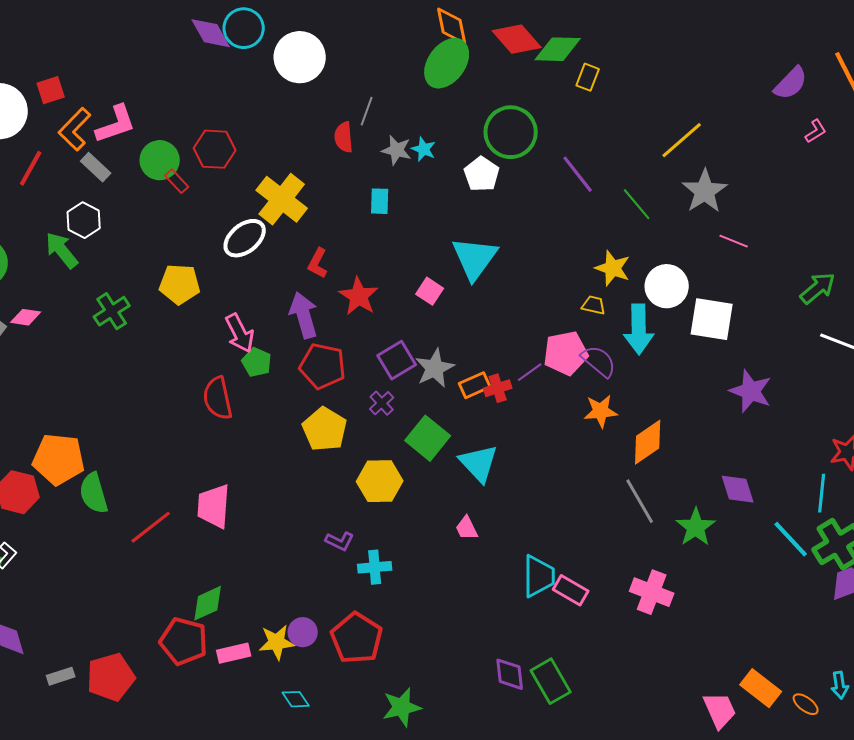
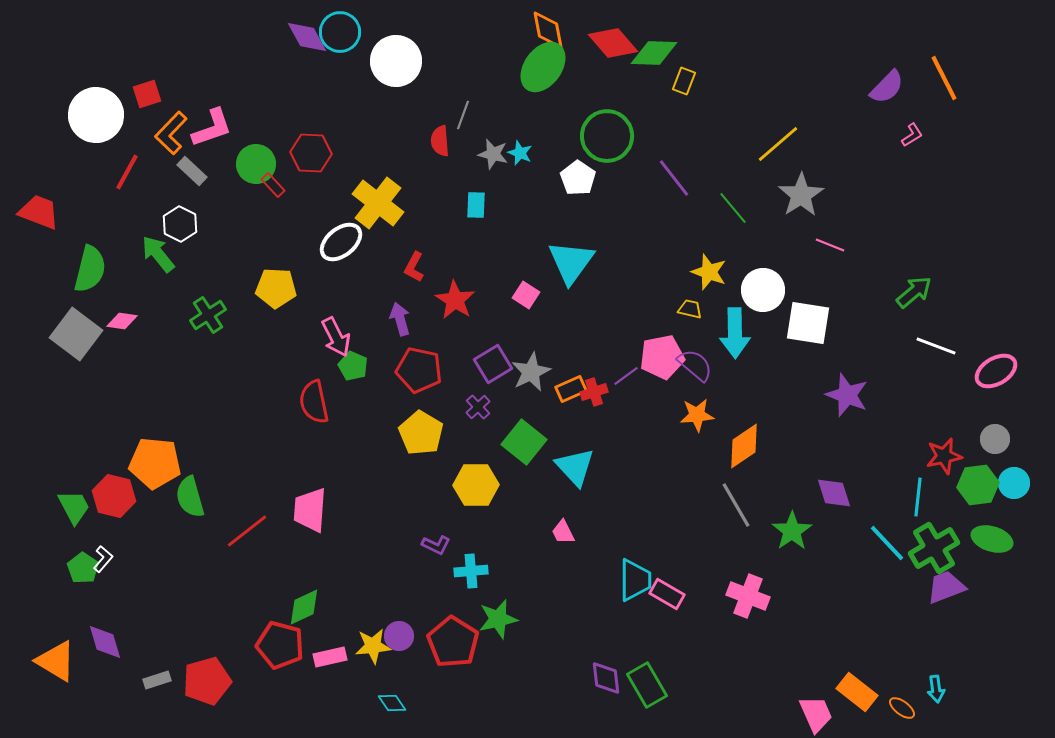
purple arrow: (304, 315) -> (400, 319), size x0.7
green star: (402, 707) -> (498, 619), moved

